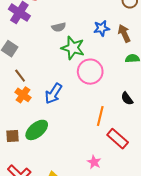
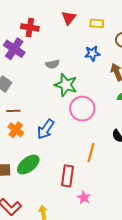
blue star: (102, 28) -> (92, 53), moved
brown line: (20, 76) -> (13, 111), turned -56
red rectangle: (118, 139) -> (67, 176), moved, turned 55

